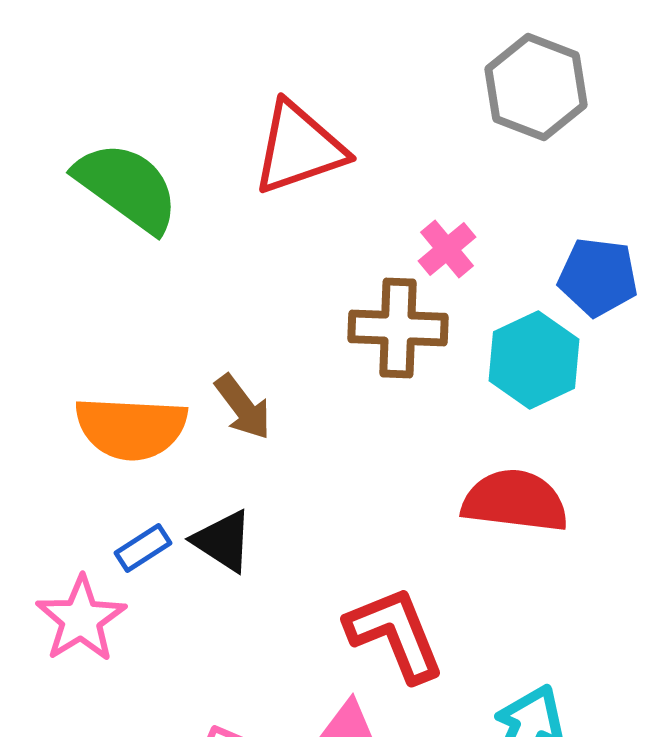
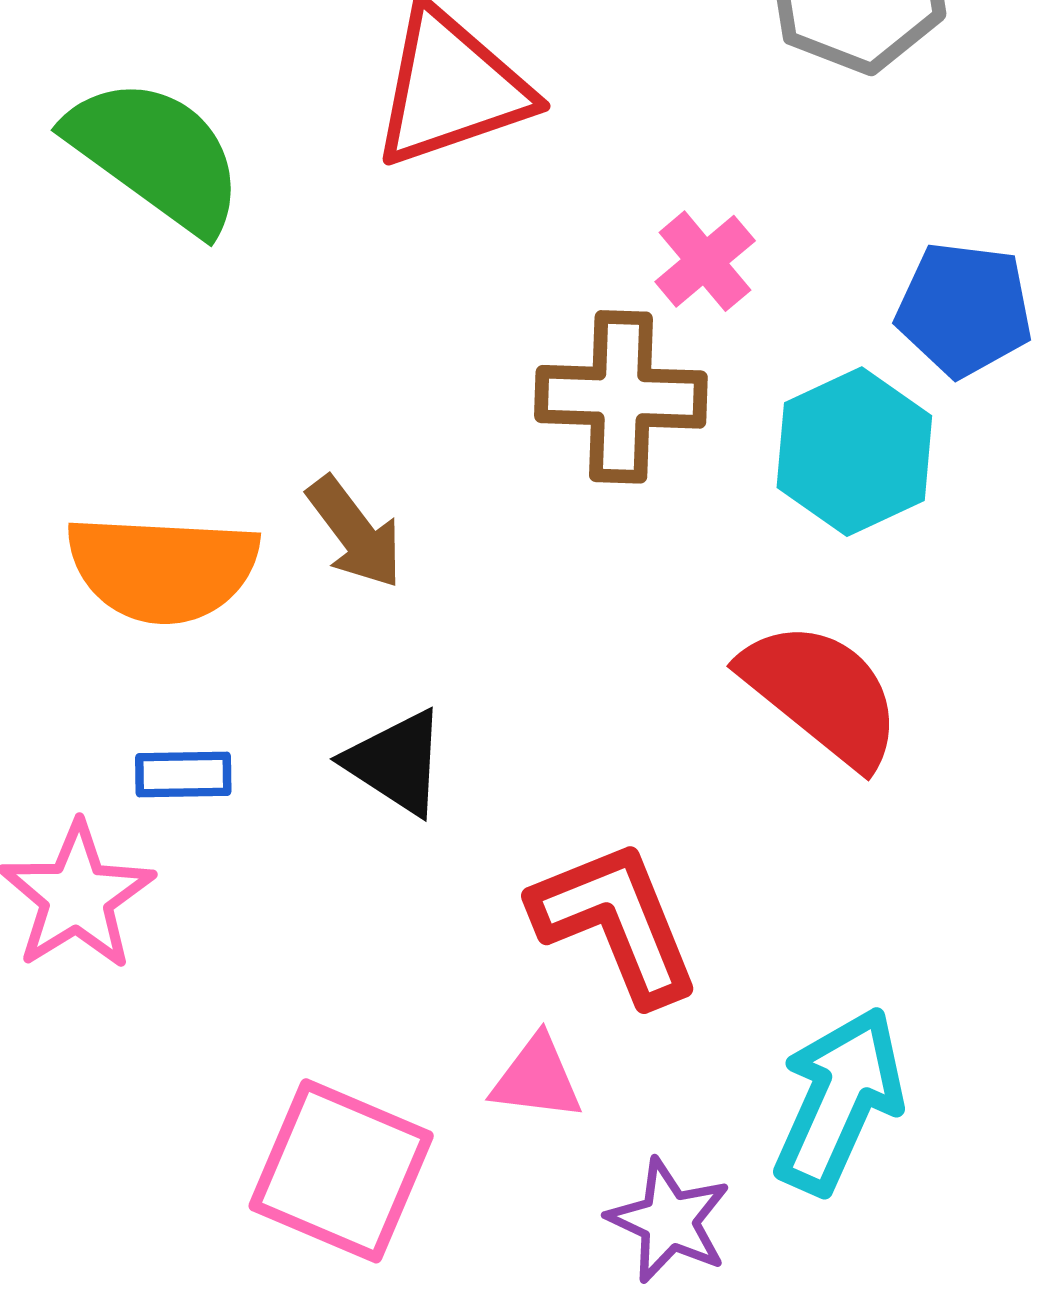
red semicircle: (515, 501) -> (822, 694), turned 32
black triangle: (223, 541) -> (396, 762), moved
blue rectangle: (143, 548) -> (183, 774), turned 32

